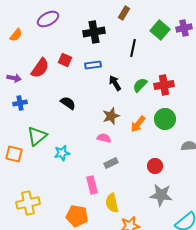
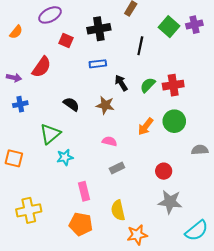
red square: (65, 60) -> (66, 40), moved
brown star: (111, 116) -> (105, 105), moved, turned 30
green triangle: (37, 136) -> (50, 134), moved
pink rectangle: (92, 185) -> (84, 191), moved

